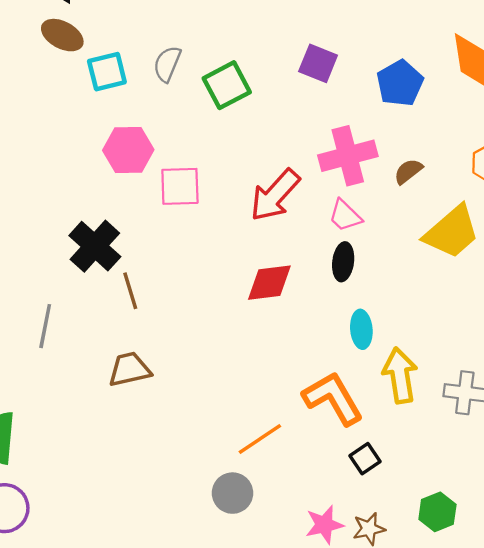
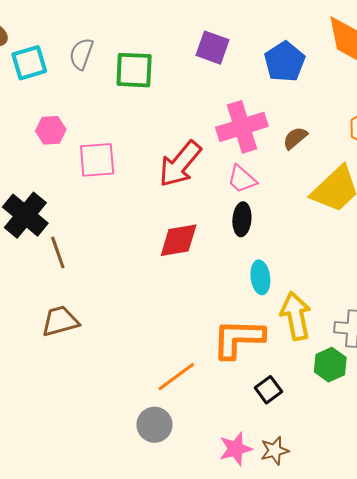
green square: (227, 85) -> (134, 70), turned 33
pink hexagon: (128, 150) -> (51, 130), size x0.7
orange L-shape: (333, 398) -> (238, 338), turned -56
green hexagon: (437, 512) -> (330, 365), moved

